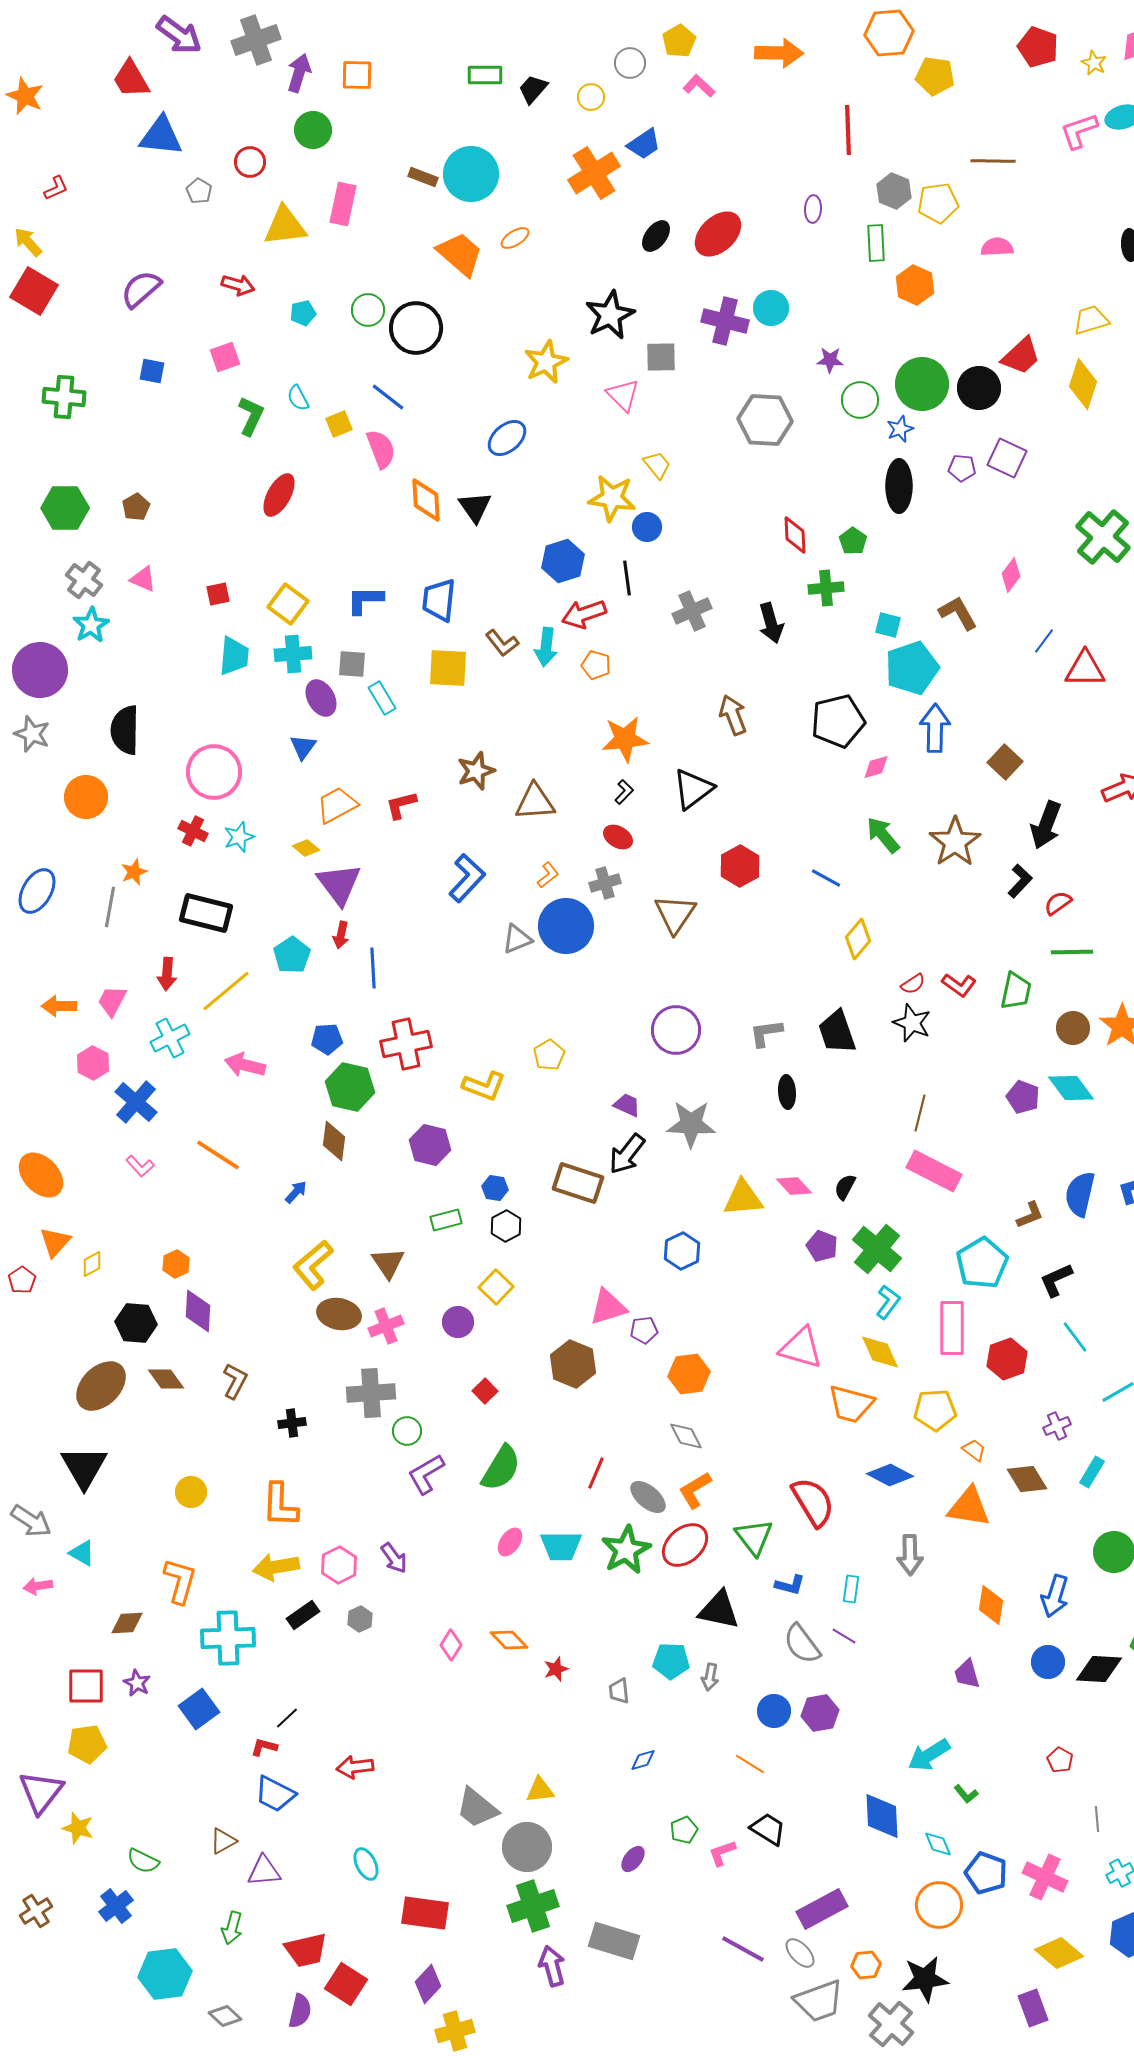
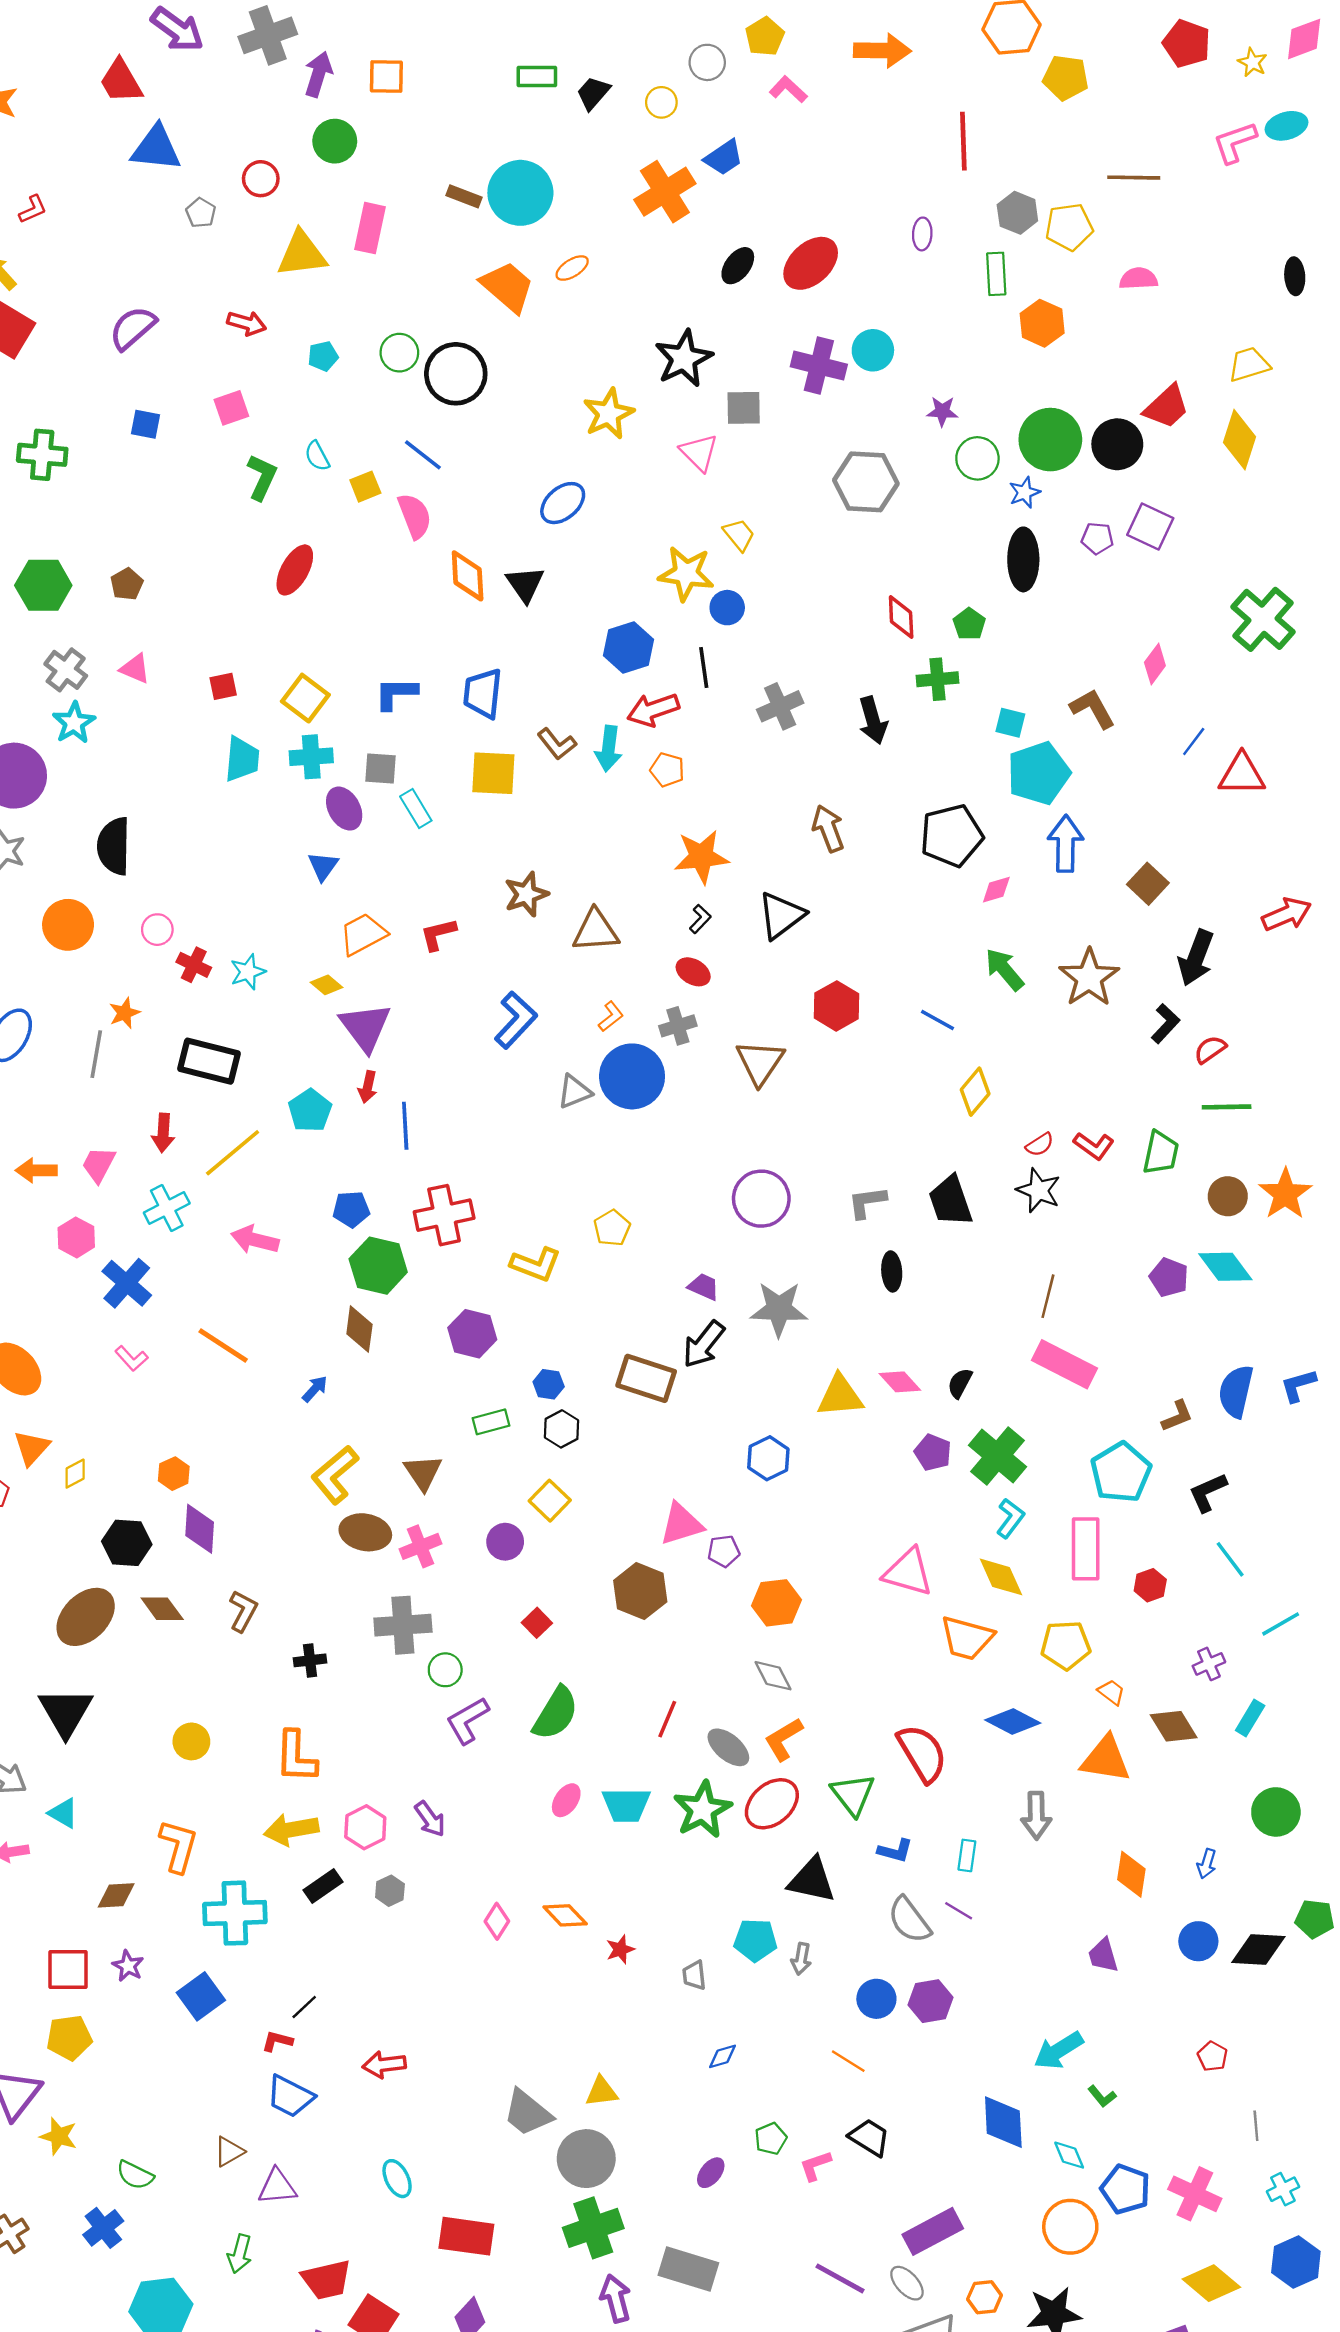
pink circle: (214, 772) -> (157, 930), moved, size x0.5
red hexagon: (1007, 1359) -> (1150, 1585), size x0.7
blue arrow: (1055, 1596) -> (1207, 1864), size x0.6

